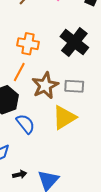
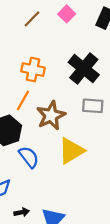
gray rectangle: (74, 86) -> (93, 106), moved

